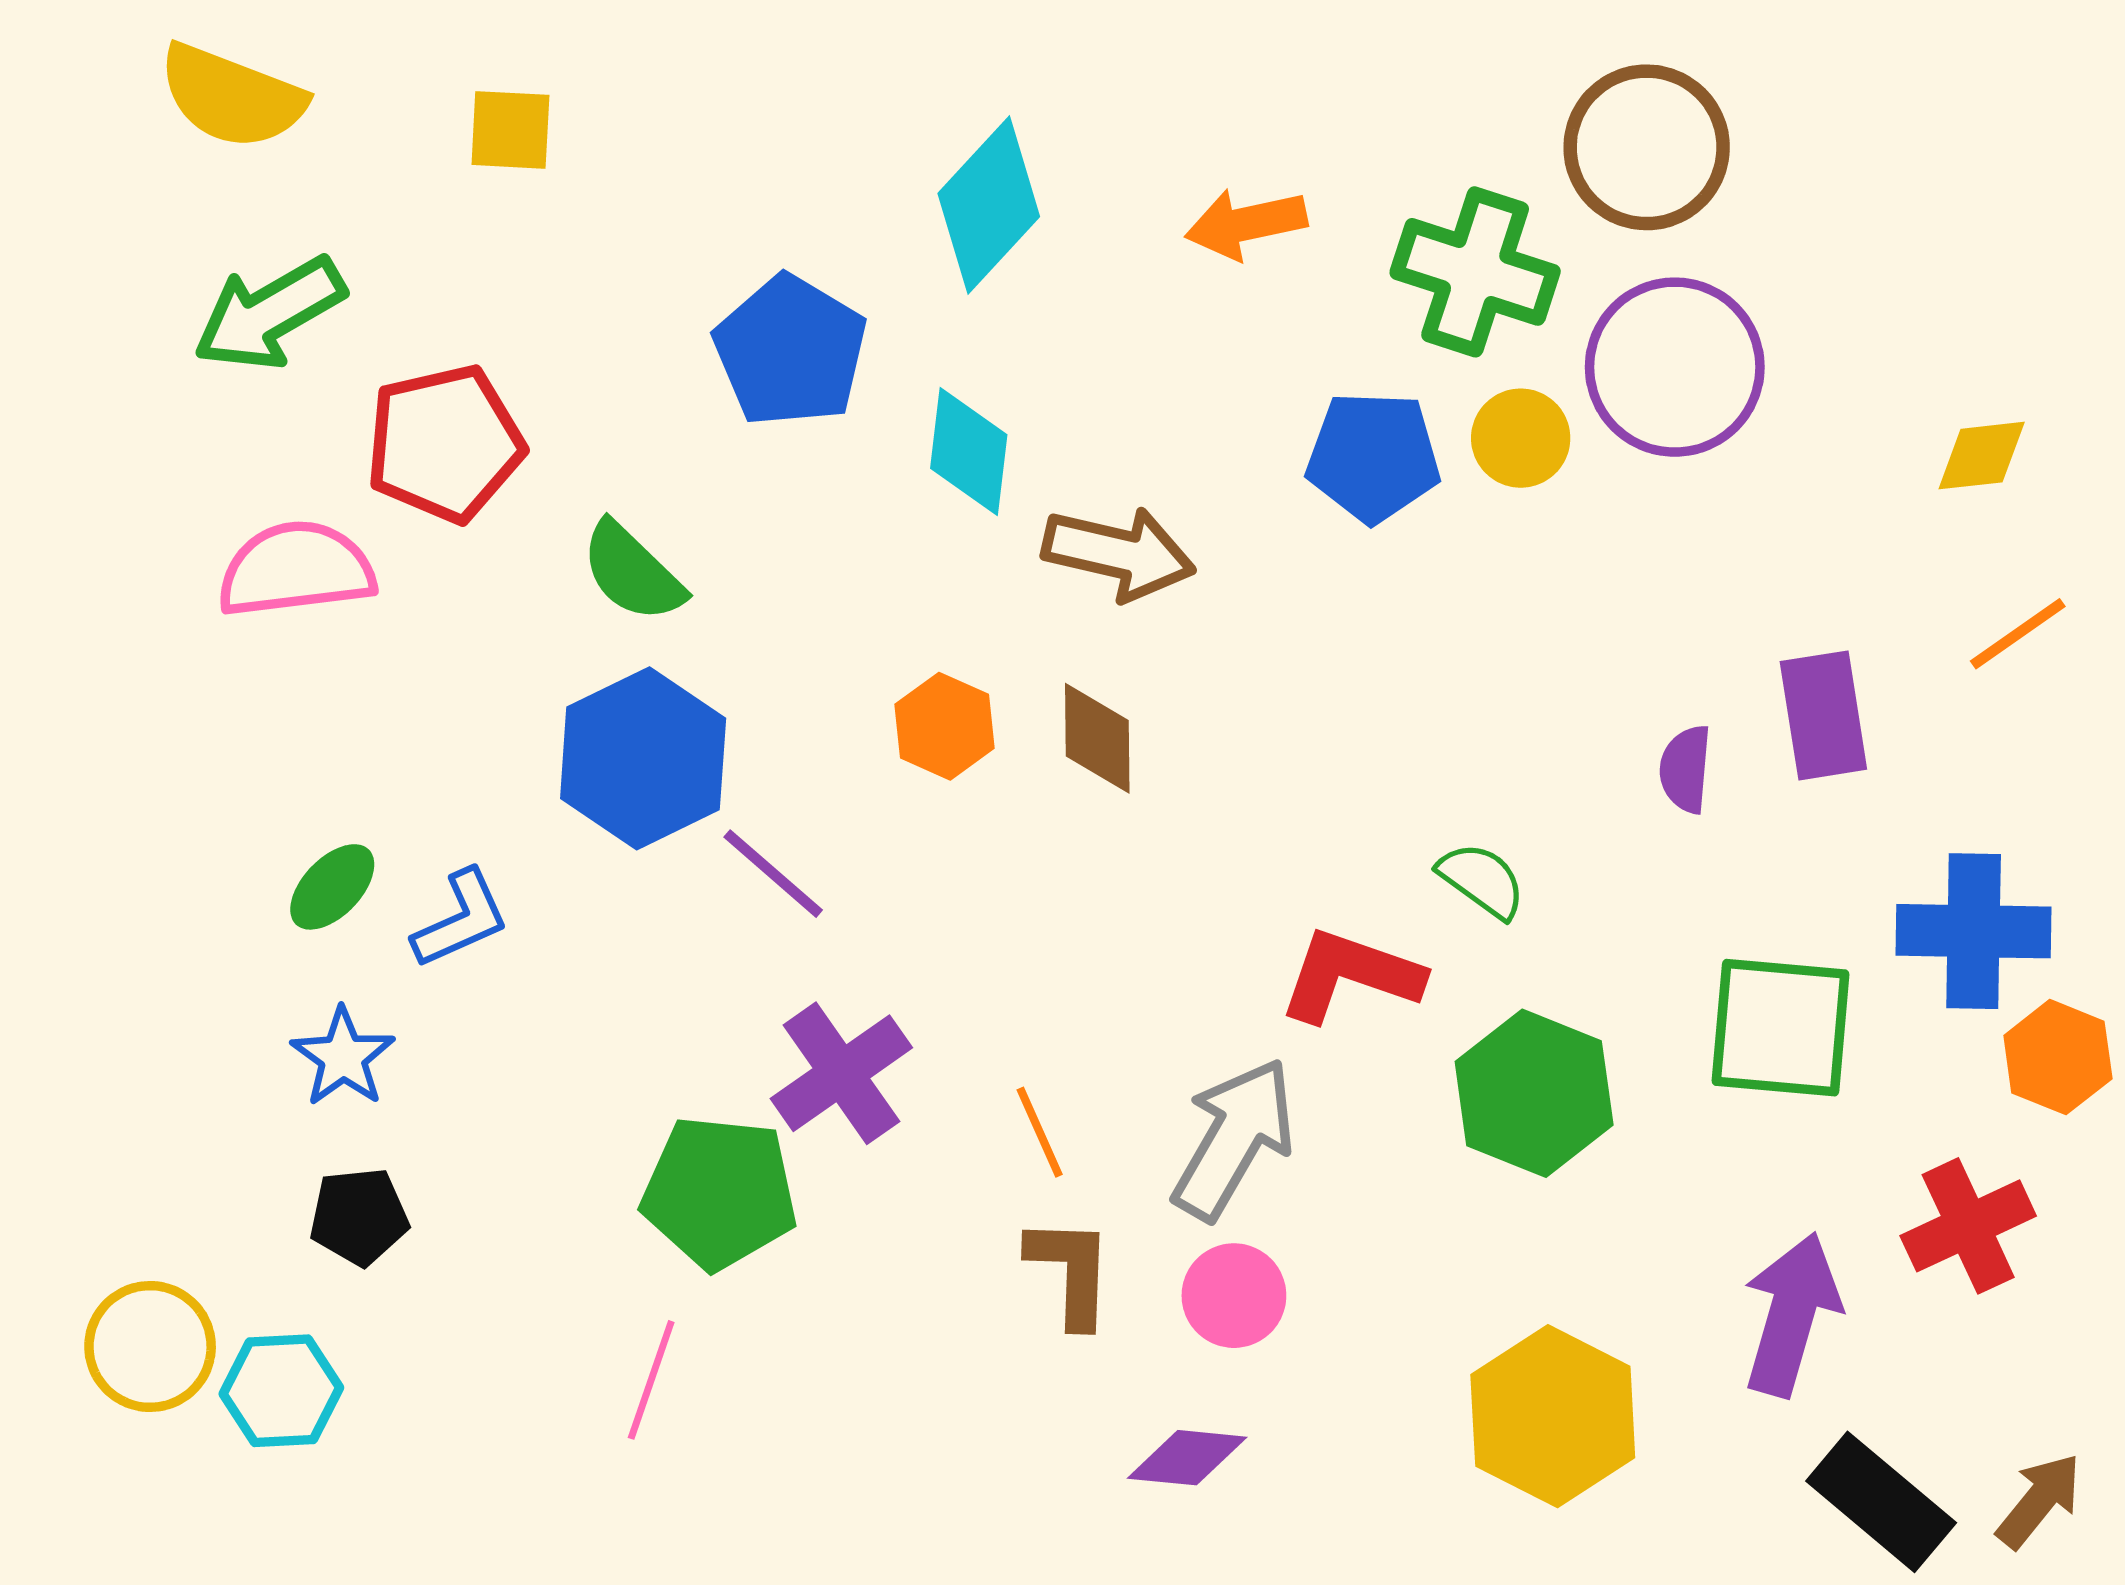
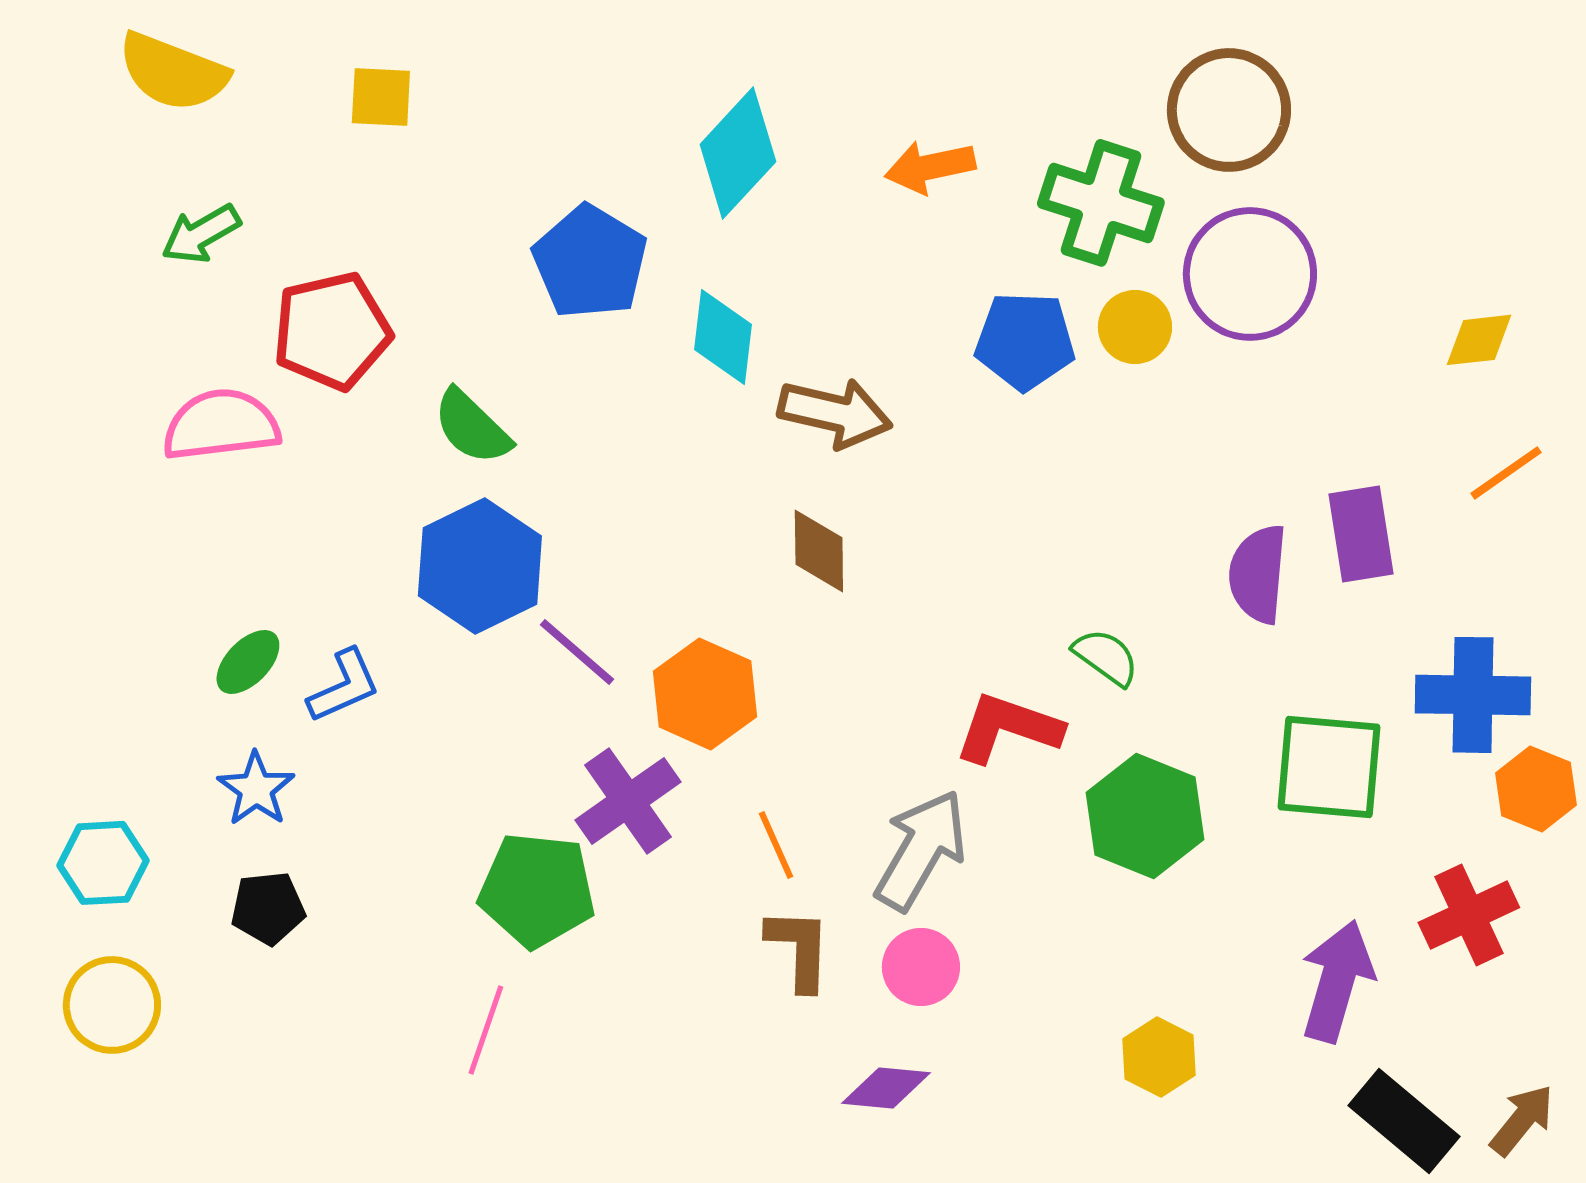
green arrow: (269, 314) -> (201, 234), size x0.7
orange hexagon: (945, 726) -> (705, 694), moved, size x1.4
purple semicircle: (1685, 769) -> (1258, 574), size x1.5
cyan hexagon: (281, 1391) -> (103, 863), moved
yellow hexagon: (1553, 1416) -> (1159, 1057), size x0.6

